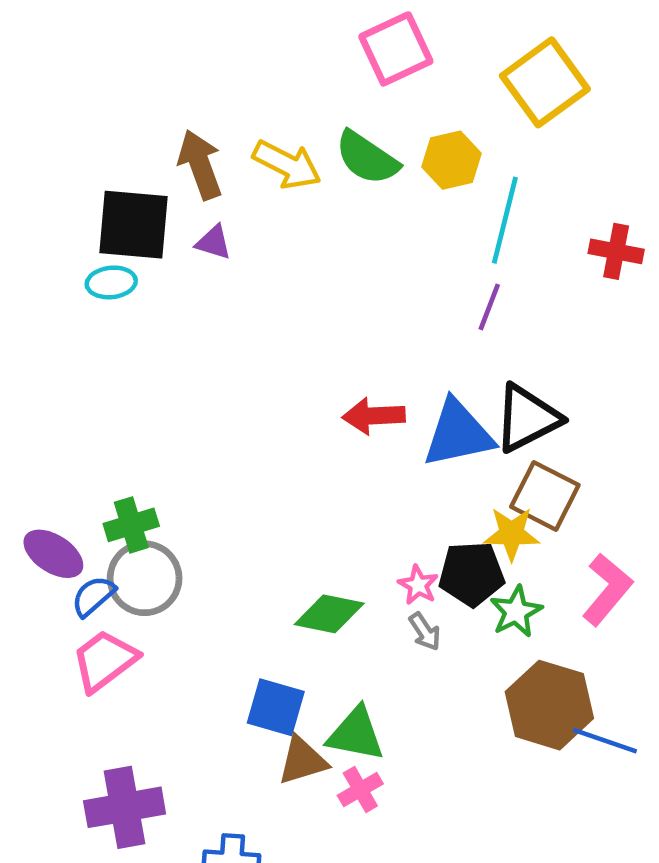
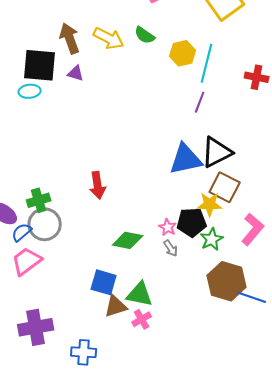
green semicircle: (367, 158) -> (145, 35), size x0.7
yellow hexagon: (451, 160) -> (183, 53), moved
red arrow: (374, 416) -> (98, 185), moved, turned -96

